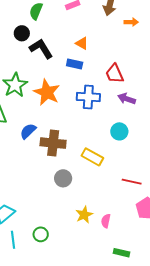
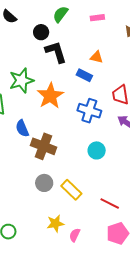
orange triangle: (82, 43) -> (97, 57), turned -32
blue semicircle: (28, 131) -> (22, 128), turned -84
cyan circle: (119, 131) -> (97, 150), moved
yellow rectangle: (92, 157) -> (71, 190), moved

